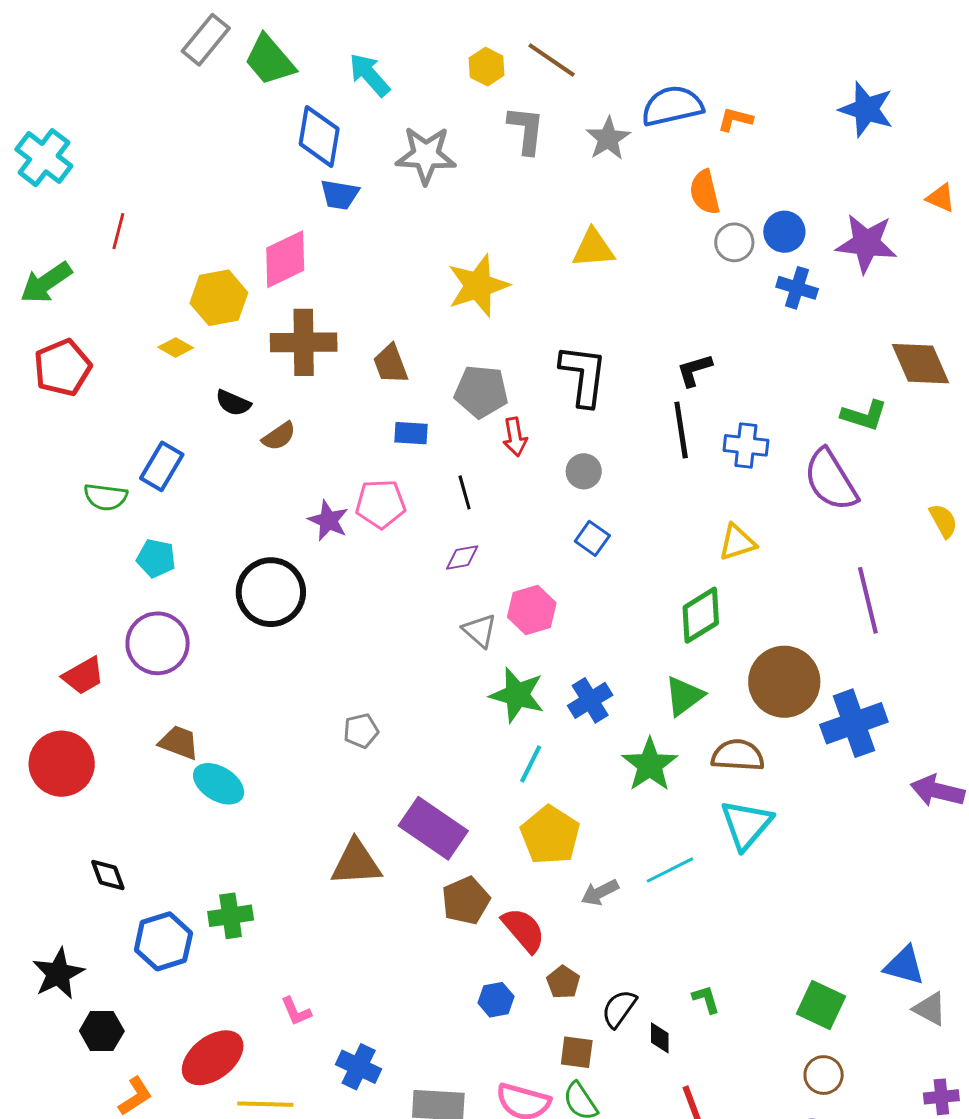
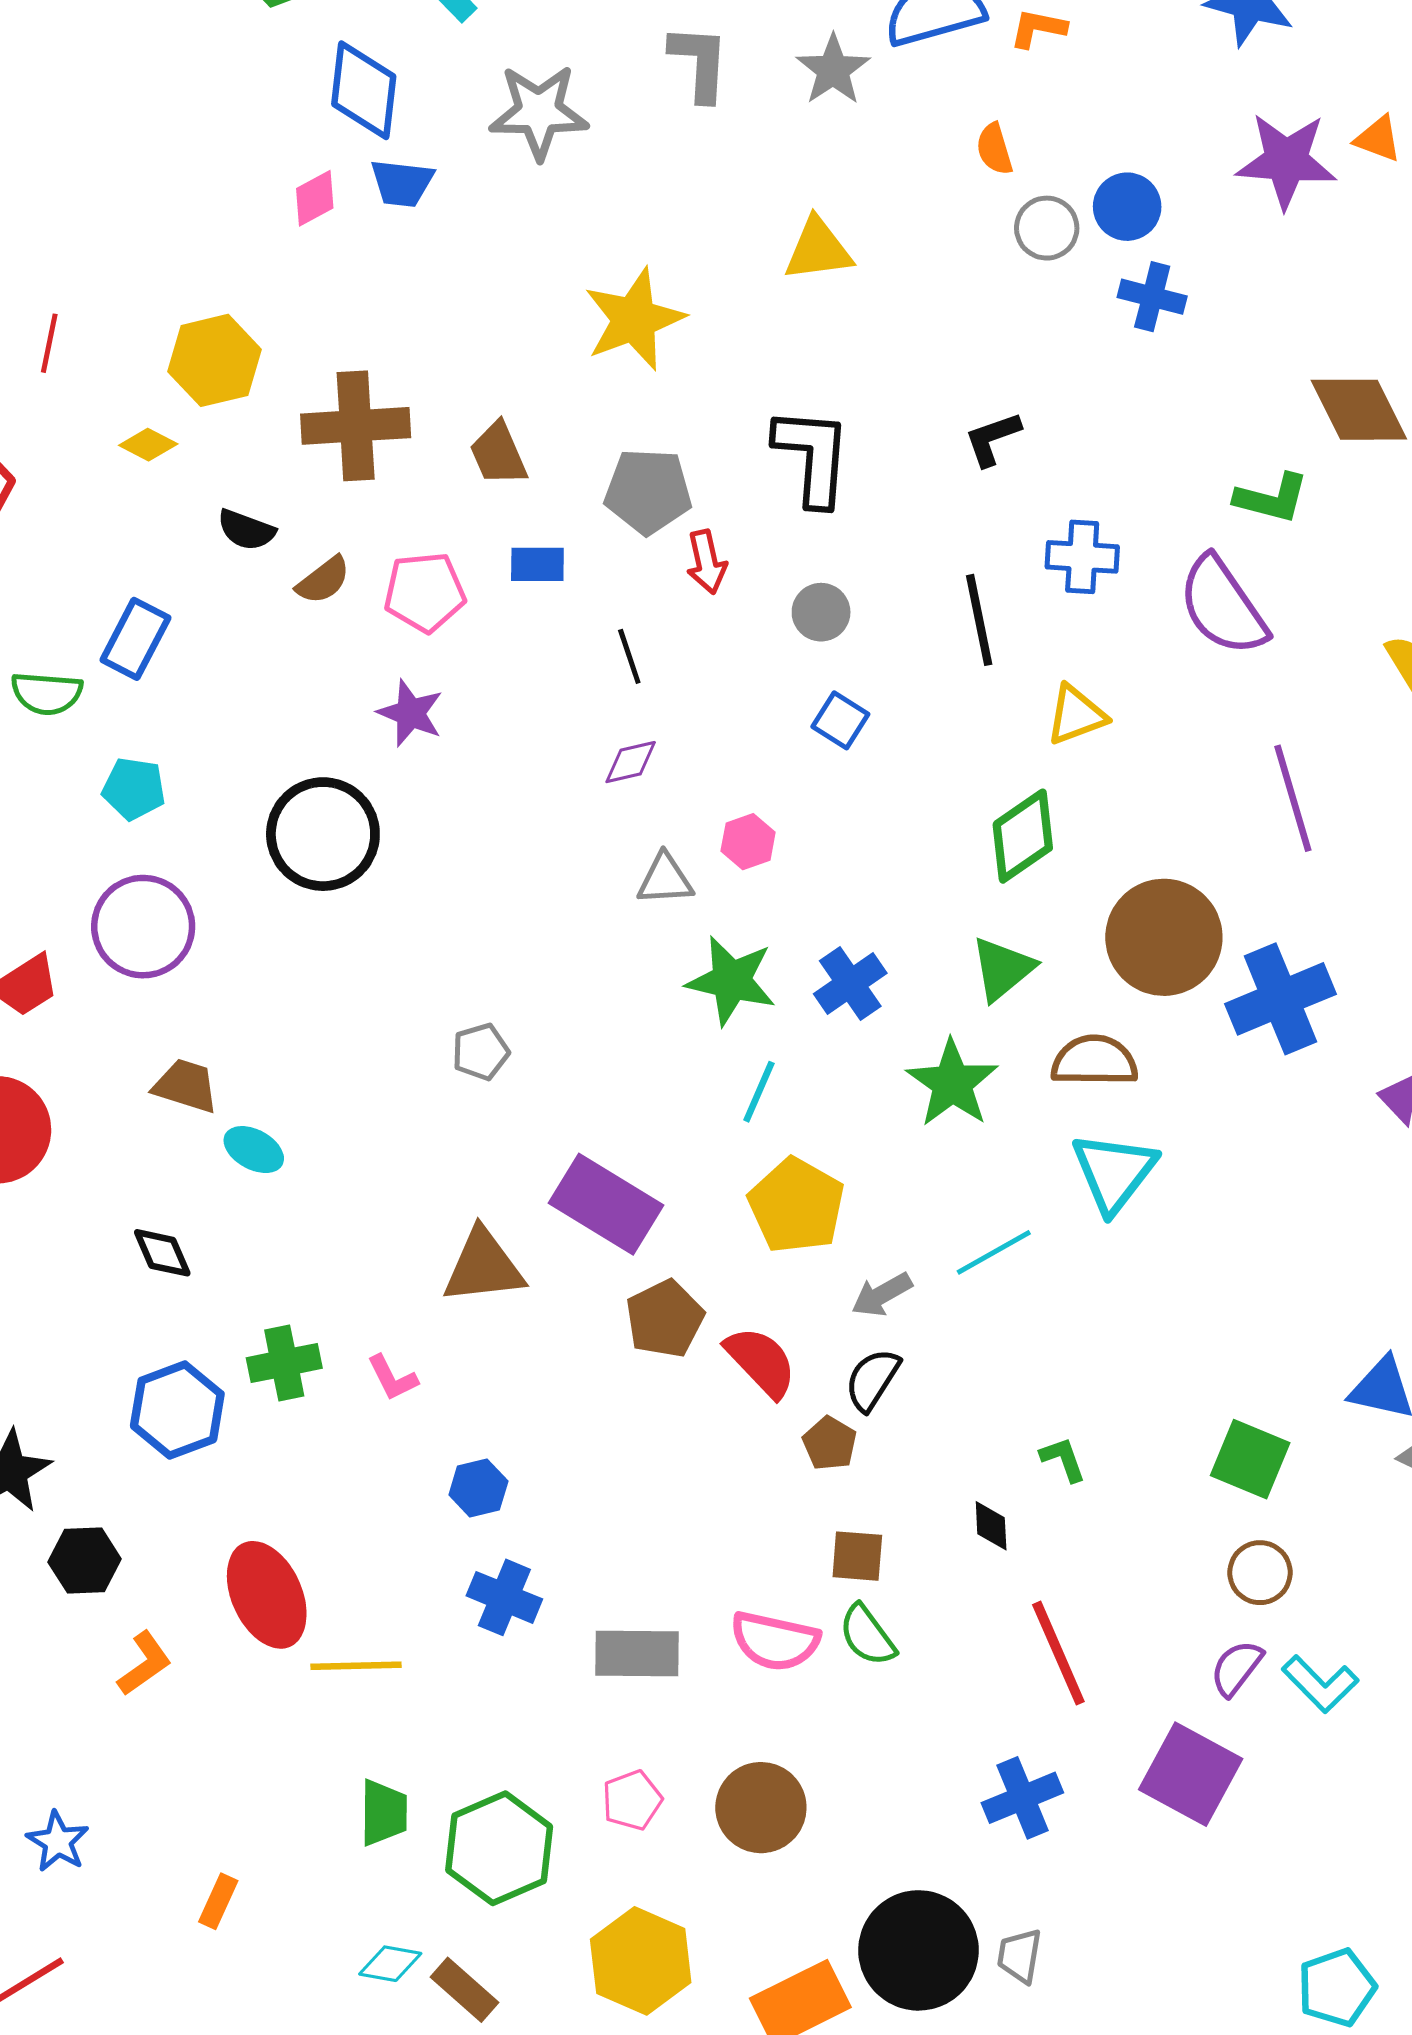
orange semicircle: (705, 192) -> (994, 149), size x0.7
red line: (118, 231) -> (49, 343), moved
purple star: (866, 243) -> (1286, 161), moved
pink diamond: (285, 259) -> (315, 198), moved, size x0.6
black line: (681, 430) -> (979, 620), moved
pink pentagon: (380, 504) -> (425, 592), moved
pink hexagon: (532, 610) -> (748, 842), size x0.7
gray triangle: (480, 631) -> (665, 879), turned -42
cyan ellipse: (219, 784) -> (254, 1150), size x0.7
black diamond: (108, 875) -> (162, 1253), moved
blue hexagon: (496, 1000) -> (478, 1488), moved
black semicircle: (619, 1009) -> (872, 1380), moved
pink L-shape: (296, 1011) -> (392, 1378), moved
red ellipse: (213, 1058) -> (267, 1595), turned -74

